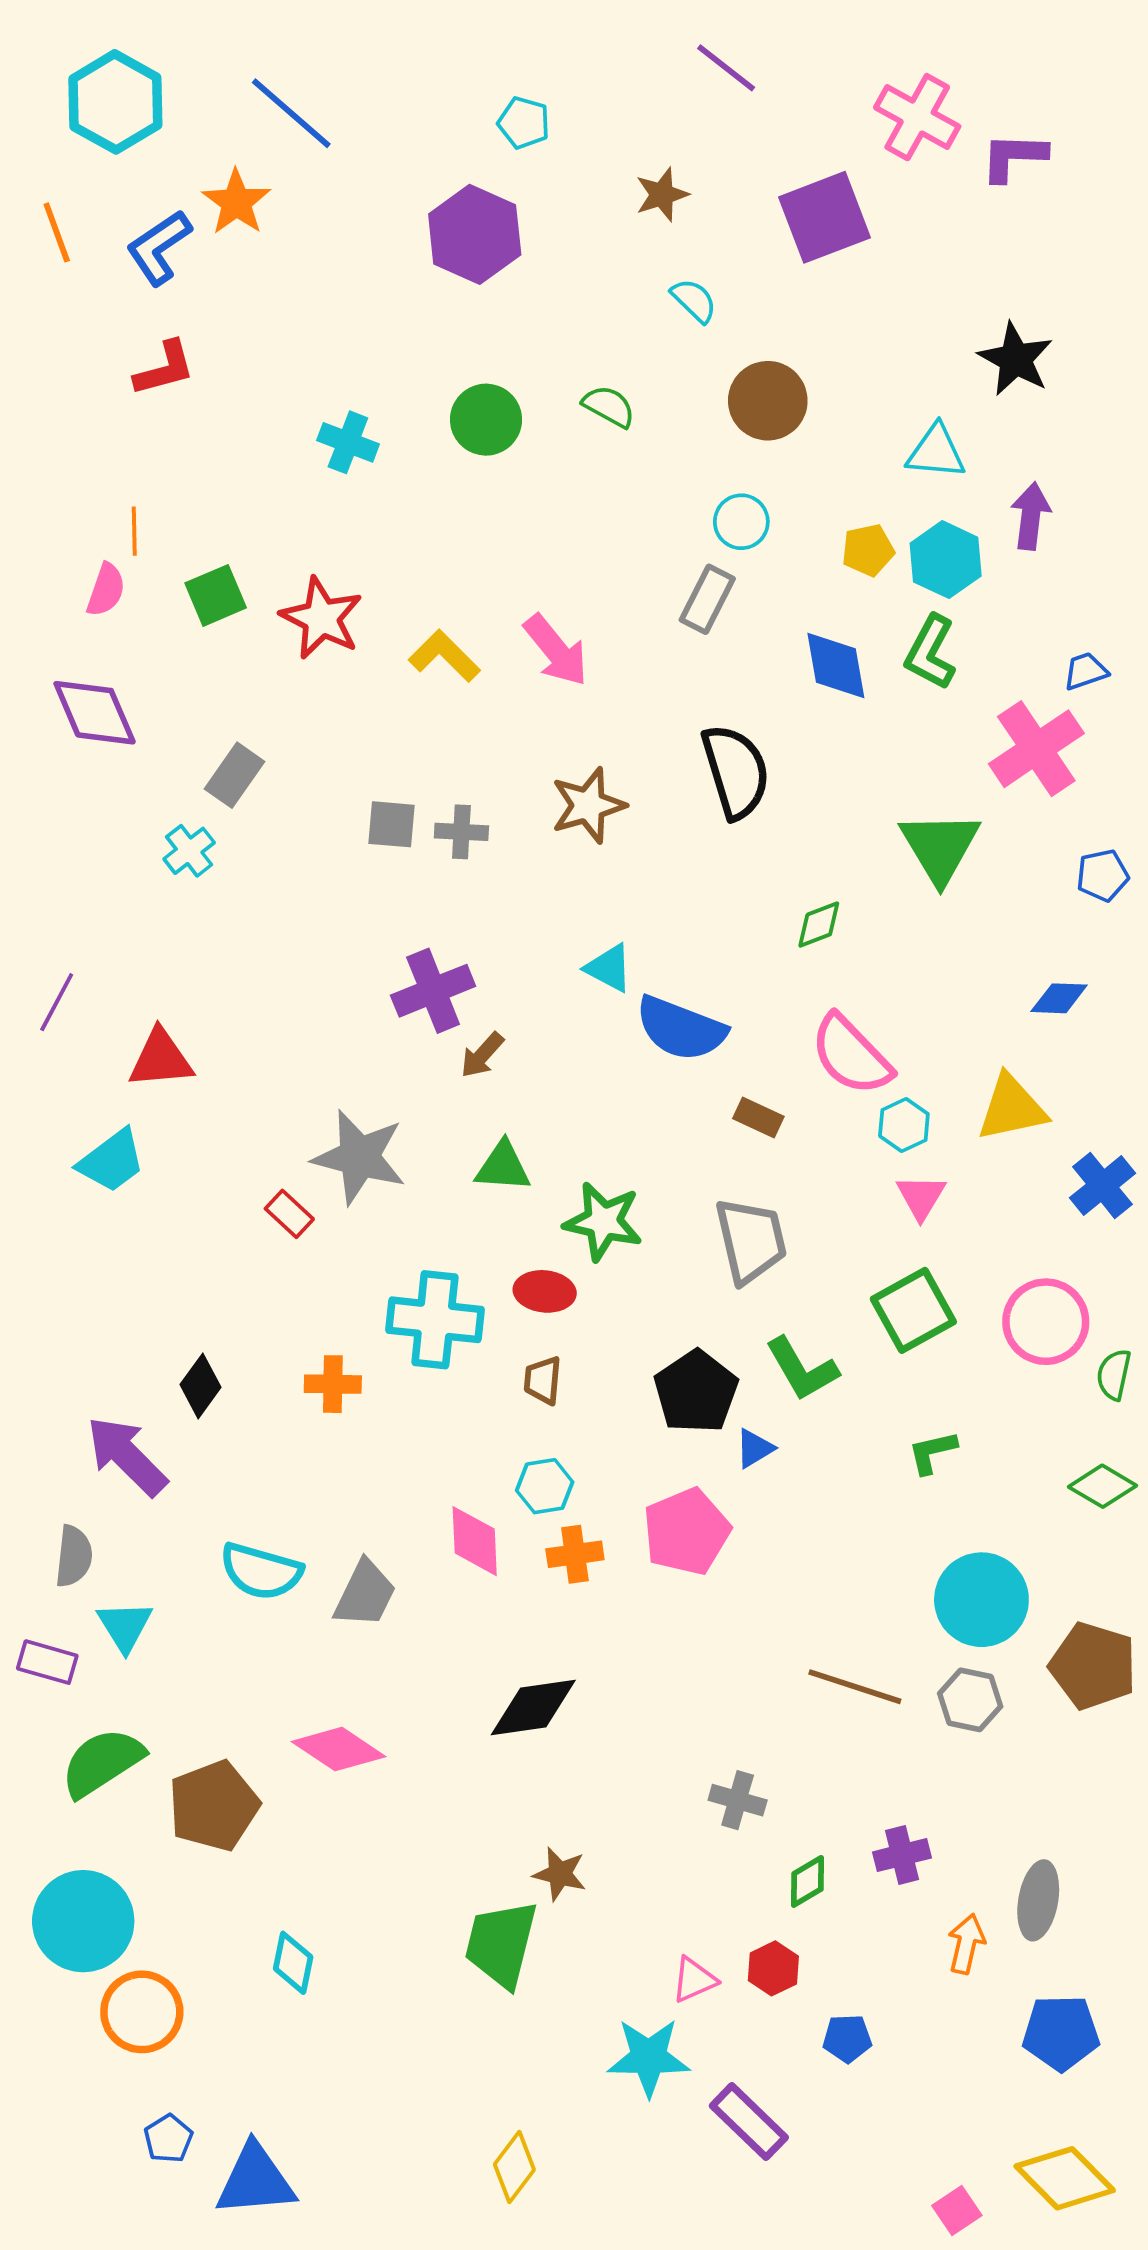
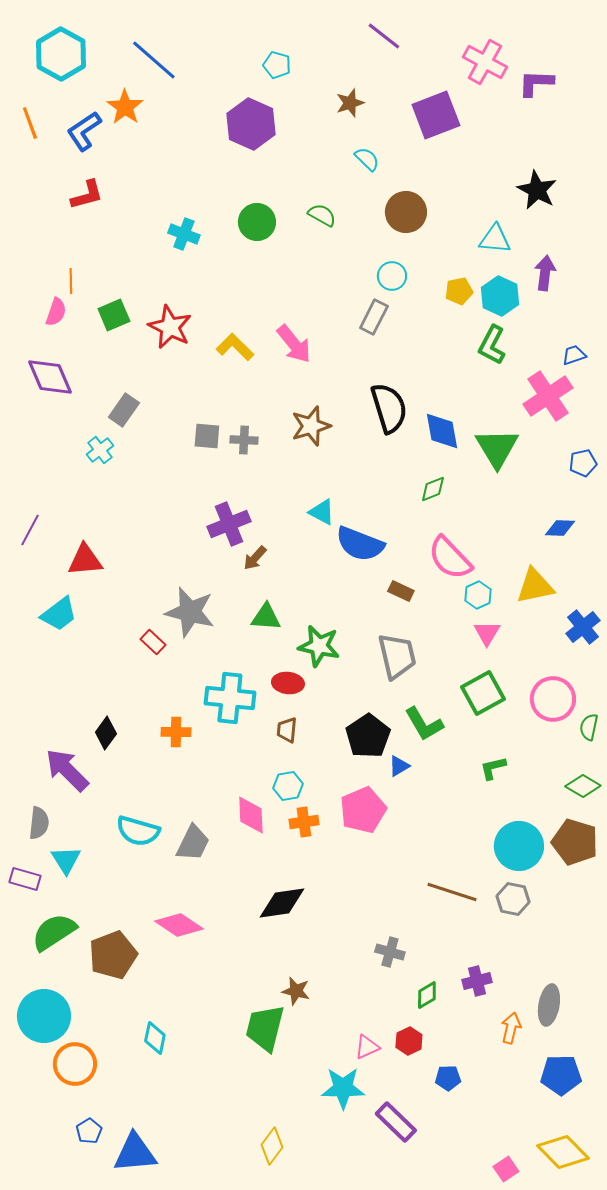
blue diamond: (836, 665) -> (442, 431), moved
brown pentagon: (1093, 1666) -> (575, 842), moved

